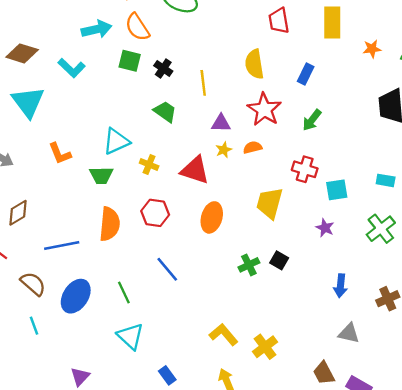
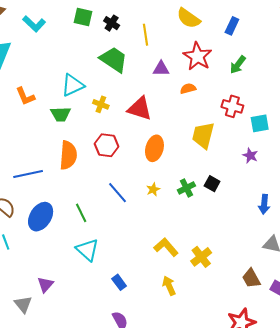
yellow semicircle: (254, 64) -> (188, 18), turned -45
green trapezoid: (165, 112) -> (114, 59), size x1.4
yellow star: (224, 150) -> (153, 189), moved

